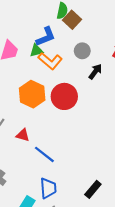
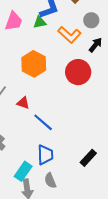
gray circle: (82, 51) -> (91, 20), moved
orange L-shape: (50, 61) -> (69, 35), moved
red circle: (64, 96) -> (78, 72), moved

